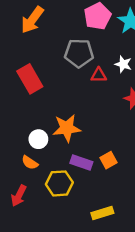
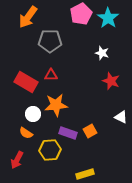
gray pentagon: (79, 53) -> (50, 41), moved
red triangle: (99, 75) -> (51, 75), moved
red rectangle: (30, 79) -> (26, 82), moved, turned -30

